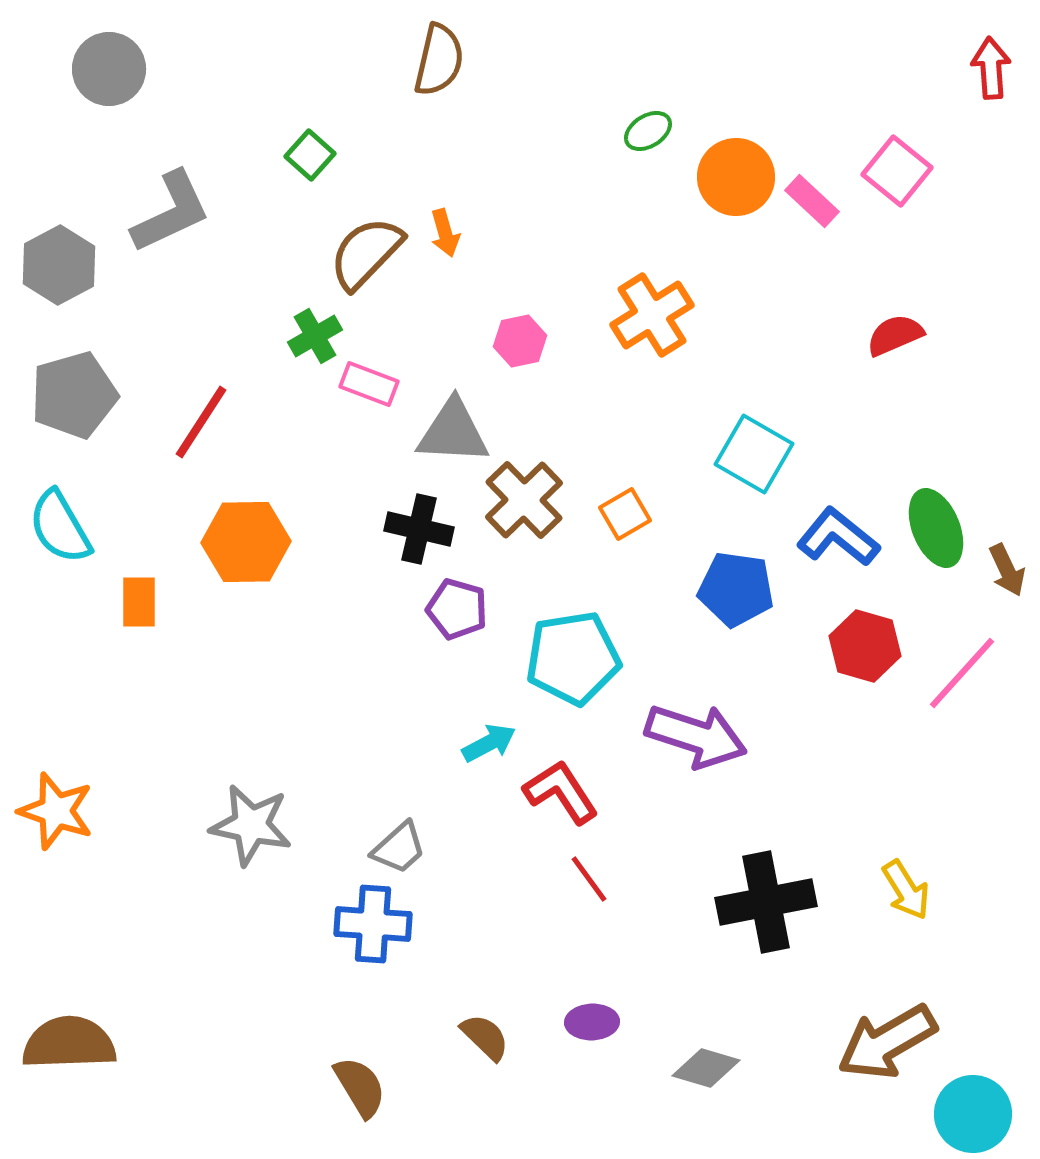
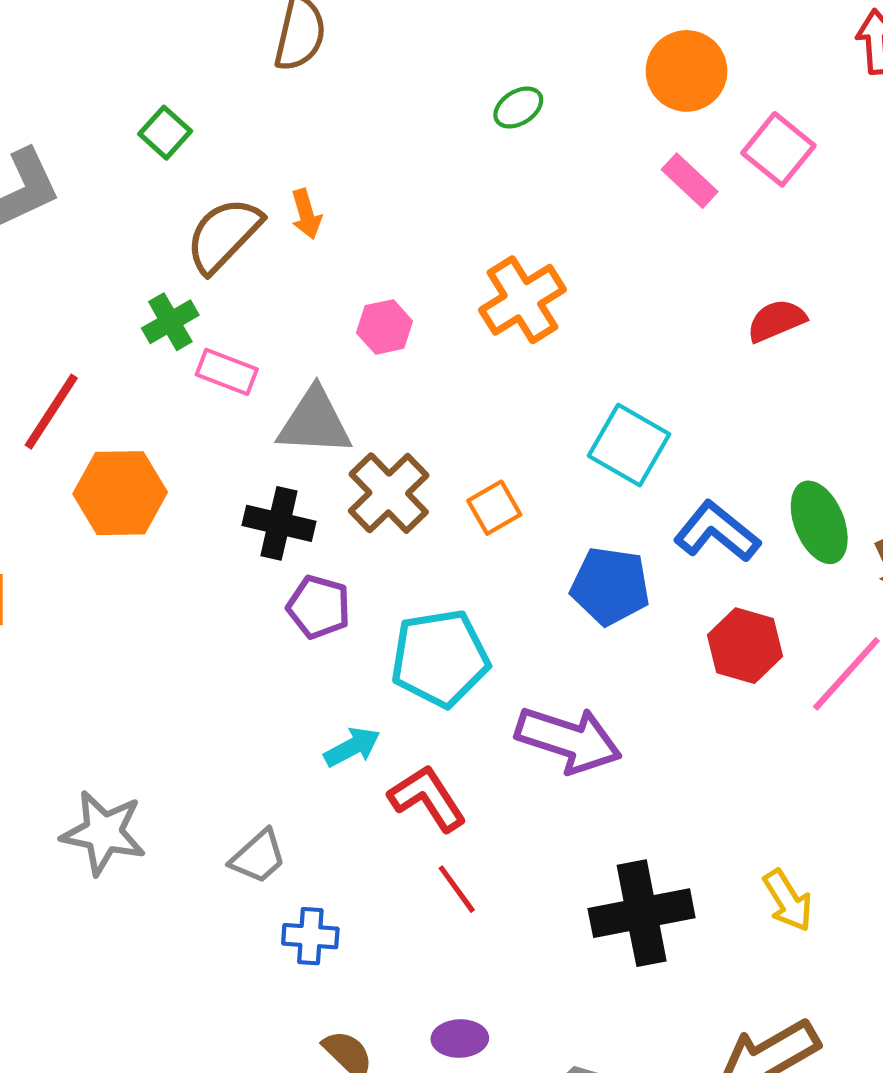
orange circle: (736, 177) -> (687, 71), moved
orange hexagon: (246, 542) -> (120, 493), moved
blue cross: (373, 924) -> (310, 936), moved, size x0.7

